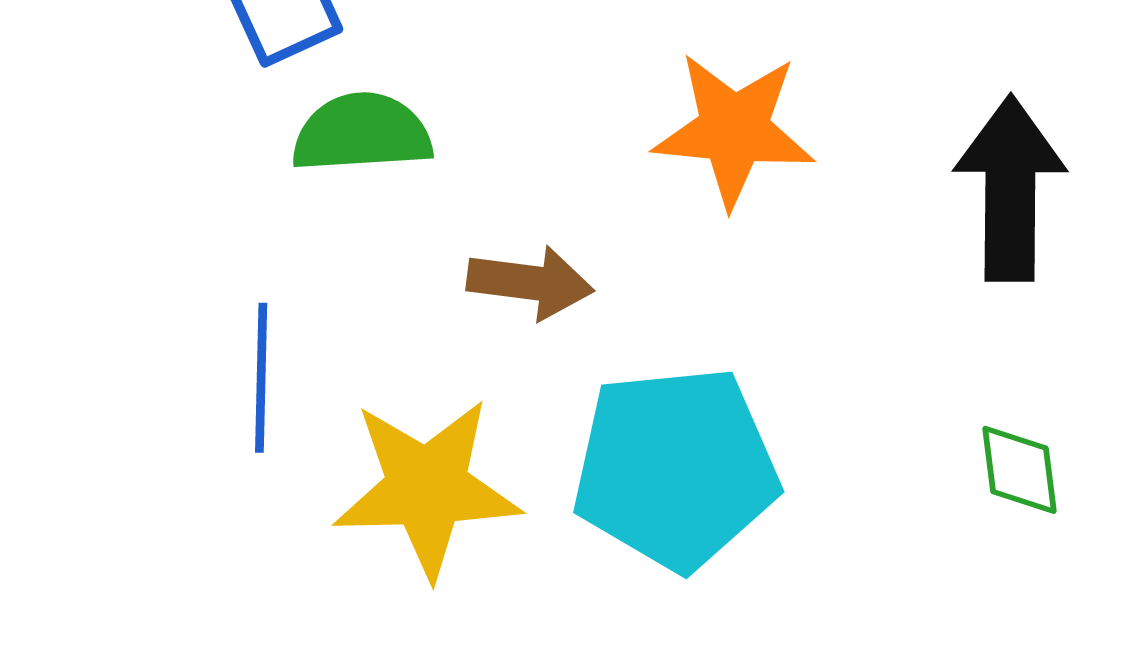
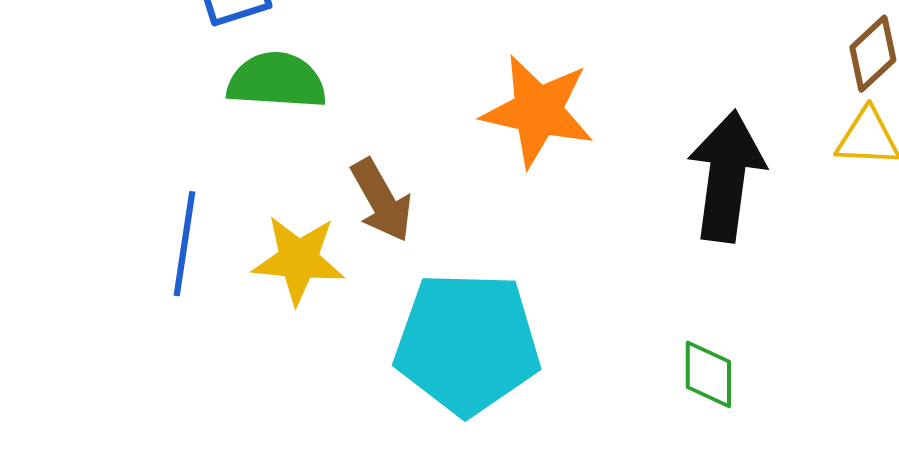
brown arrow: (530, 283) -> (382, 200), turned 46
yellow star: (427, 488) -> (298, 260), moved, size x0.7

